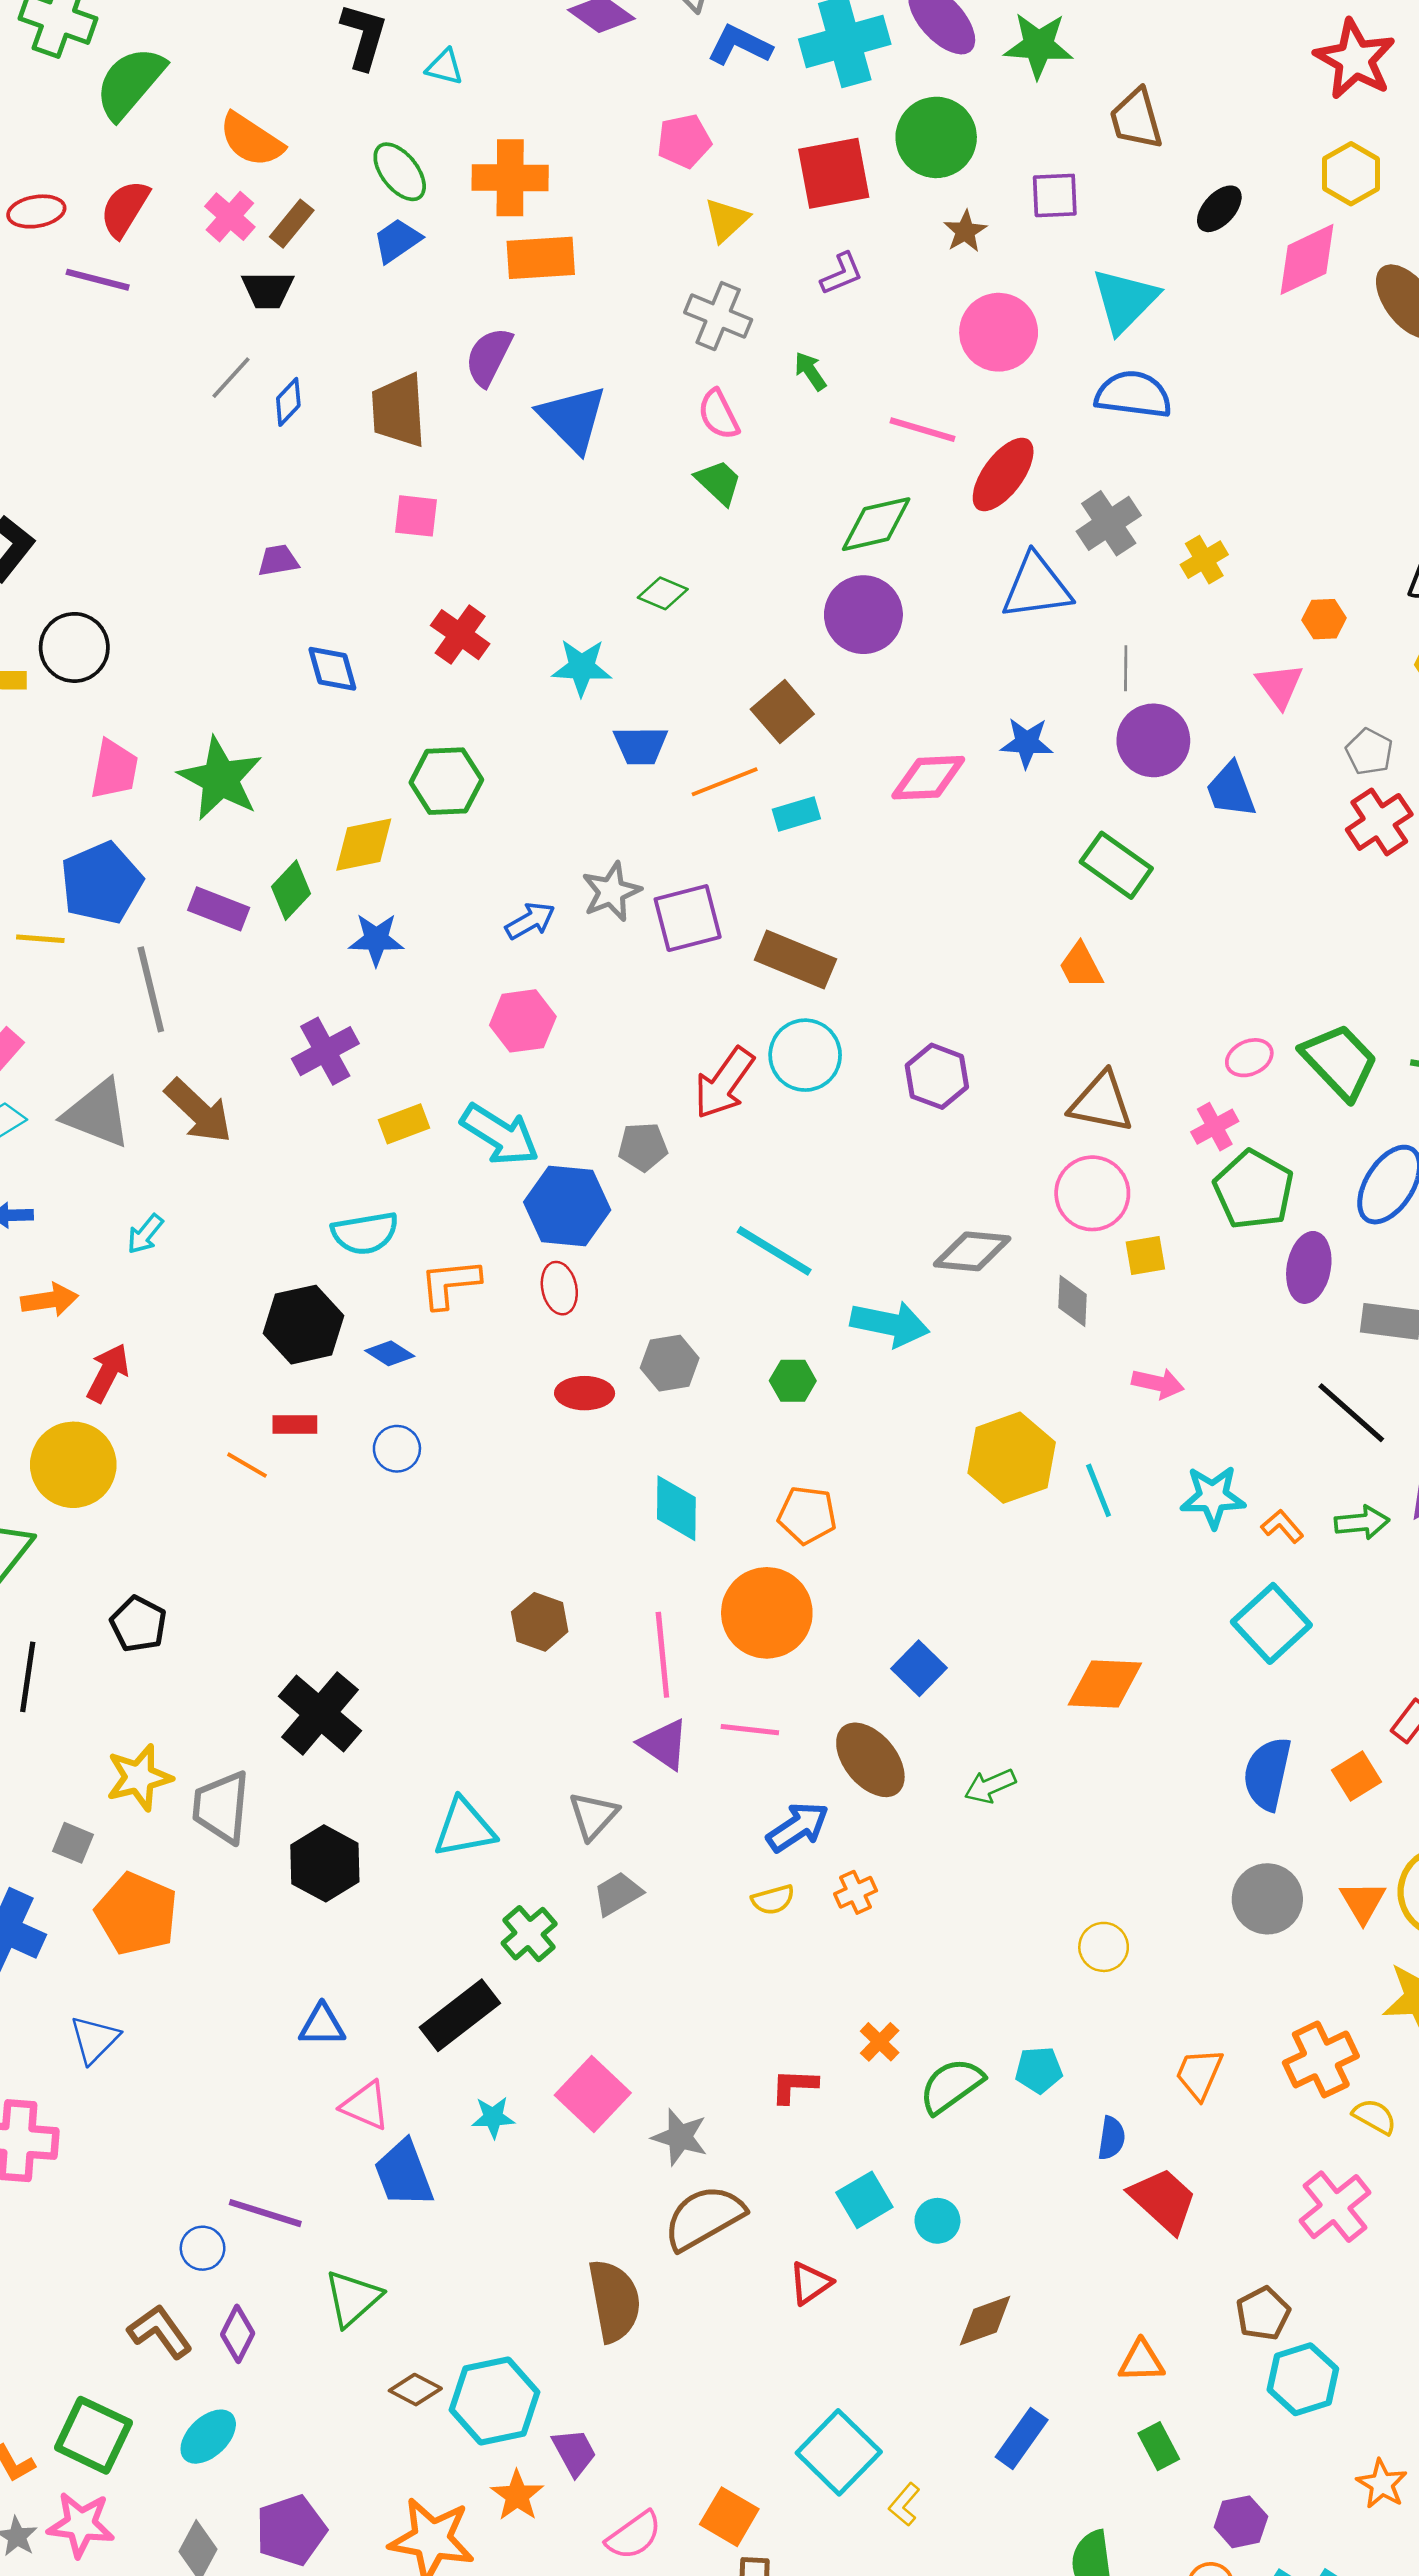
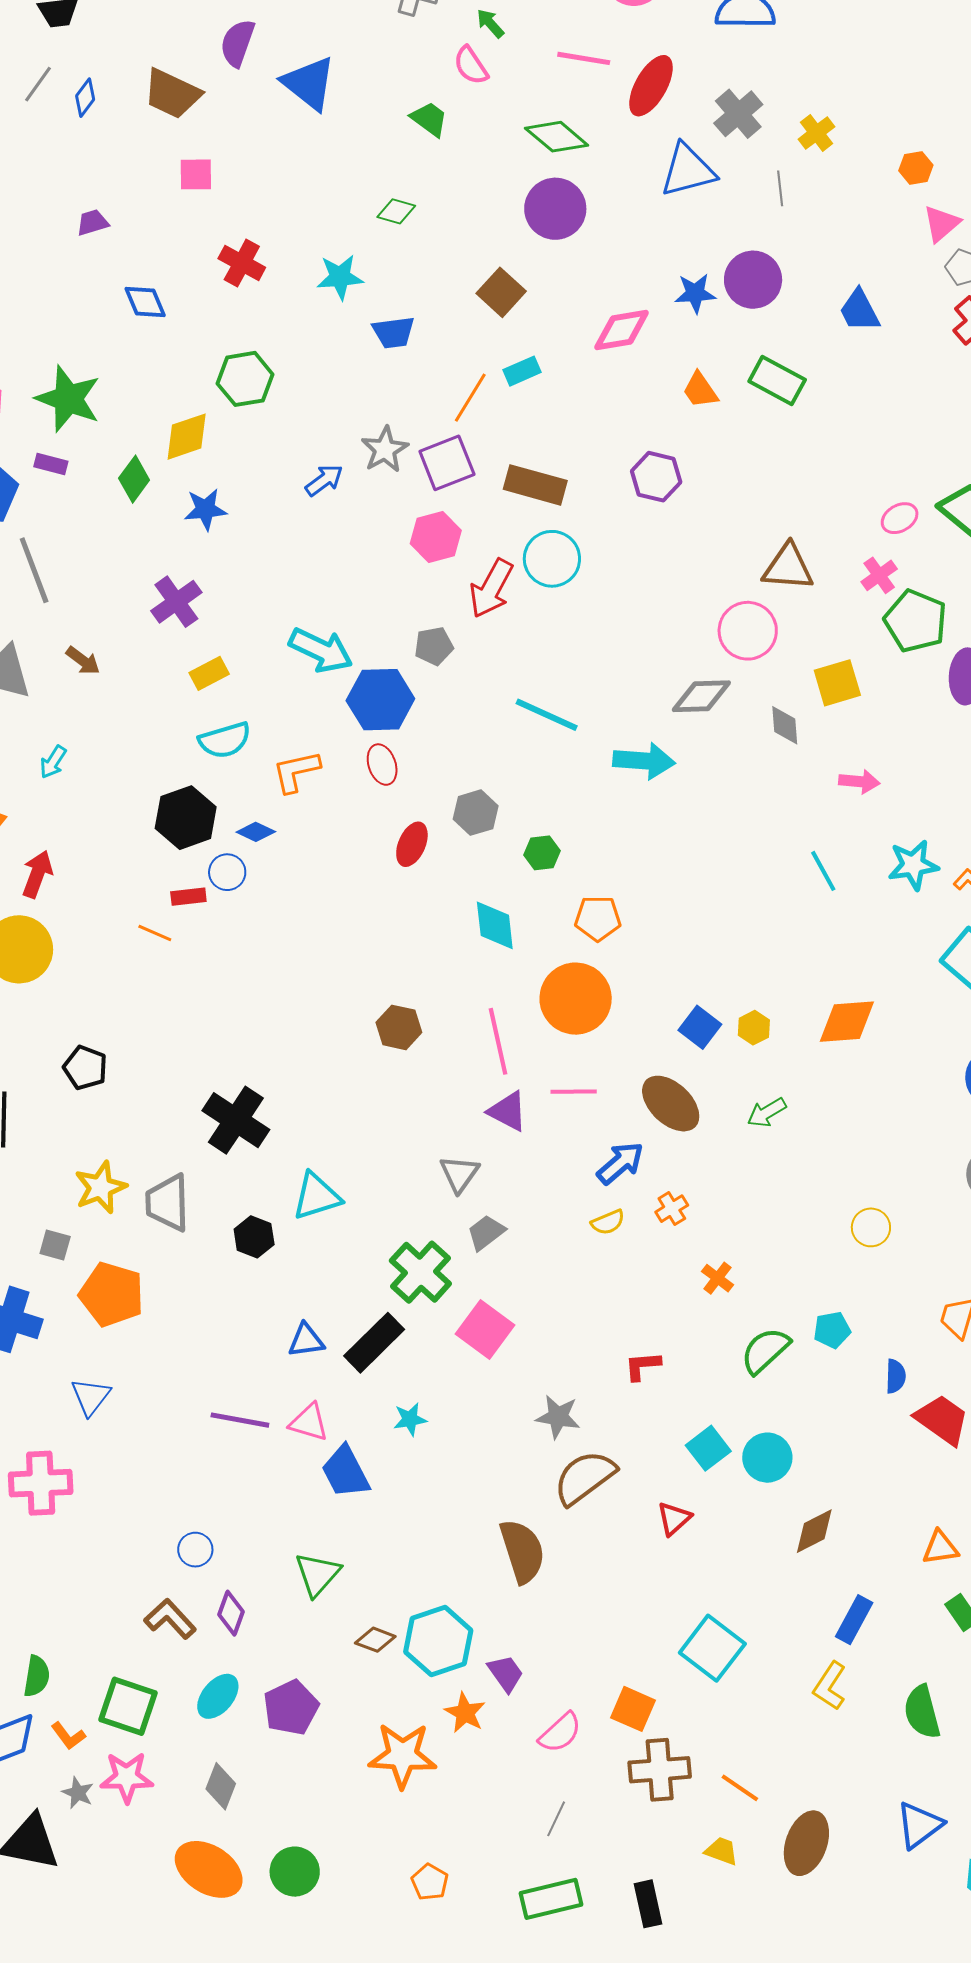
brown trapezoid: (398, 410) -> (172, 94), turned -54
pink semicircle: (719, 414) -> (471, 66), moved
green diamond: (876, 524) -> (557, 137), turned 60
gray line: (1126, 668) -> (780, 188), moved
pink triangle: (1280, 686) -> (941, 224), moved, turned 33
purple circle: (1153, 740) -> (753, 280), moved
orange line: (725, 782) -> (470, 398), moved, turned -30
purple rectangle: (219, 909) -> (51, 464), moved, size x0.7
orange trapezoid: (1081, 966) -> (700, 390), moved
pink hexagon: (523, 1021) -> (436, 537), moved
purple hexagon: (937, 1076) -> (656, 477), moved
brown arrow: (199, 1111) -> (83, 661), size x0.6
yellow rectangle: (404, 1124) -> (209, 673), moved
pink circle: (1092, 1193) -> (748, 631), moved
yellow square: (1145, 1256) -> (837, 683), size x1.4
green hexagon: (793, 1381) -> (542, 853), moved
red ellipse: (585, 1393) -> (412, 844), turned -60
blue circle: (397, 1449) -> (227, 872), moved
yellow hexagon: (1012, 1458) -> (754, 1028), moved, size x0.5
cyan triangle: (464, 1828) -> (317, 1196), moved
black hexagon: (325, 1863) -> (254, 1237), size x0.7
green cross: (529, 1934) -> (420, 1272), size x1.4
blue triangle: (322, 2025) -> (306, 1340), moved
orange cross: (880, 2042) -> (717, 1278), moved
pink square: (593, 2094) -> (485, 1330), moved
purple line: (265, 2213) -> (240, 1420), moved
cyan circle: (937, 2221) -> (767, 1458), size x1.4
yellow L-shape: (904, 2504) -> (830, 1686), moved, size x1.4
purple pentagon: (291, 2530) -> (291, 1708), moved

